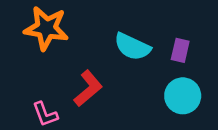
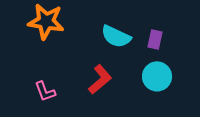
red L-shape: (88, 88) -> (100, 79), moved

